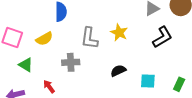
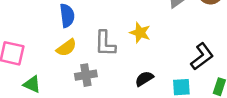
black L-shape: (162, 37) -> (202, 56), moved
yellow semicircle: (44, 39) -> (66, 48), moved

